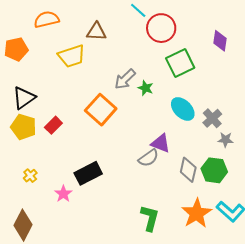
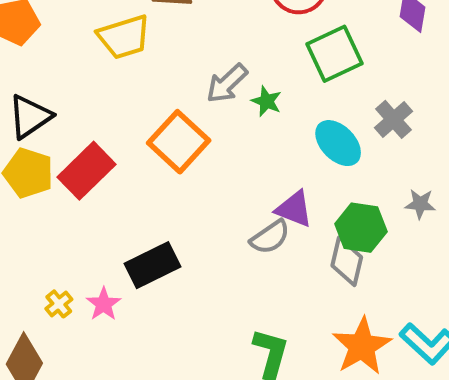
gray cross: (212, 118) -> (394, 119), moved
red rectangle: (53, 125) -> (87, 171), size x1.6
green hexagon: (214, 170) -> (361, 228), moved
yellow cross: (30, 176) -> (59, 304), moved

